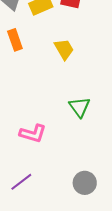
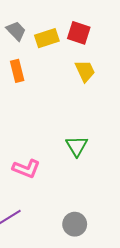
yellow trapezoid: (64, 49) -> (85, 71), moved

